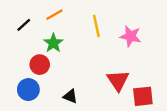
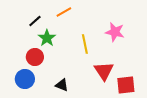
orange line: (54, 15) -> (64, 12), moved
black line: (24, 25) -> (35, 21), moved
yellow line: (96, 26) -> (85, 44), moved

